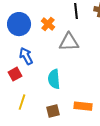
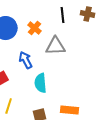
blue arrow: (26, 56) -> (26, 60), moved

